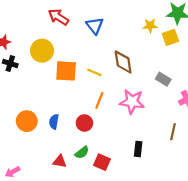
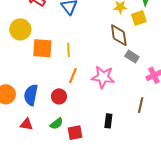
brown diamond: (123, 62) -> (119, 35), moved
yellow line: (94, 72) -> (68, 50), turned 64
blue semicircle: (54, 122) -> (31, 95), size x1.5
red triangle: (60, 161) -> (26, 124), moved
red square: (102, 162) -> (75, 133), turned -35

